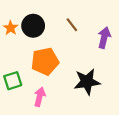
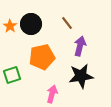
purple arrow: (104, 38) -> (80, 46), moved
pink arrow: (40, 97) -> (52, 94), moved

